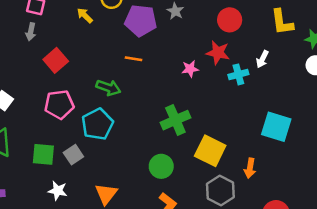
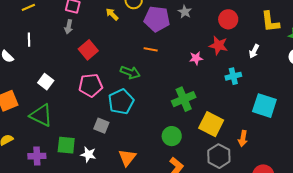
cyan cross: (238, 74) -> (233, 76), moved
green square: (43, 154) -> (66, 145), moved
gray square: (73, 155) -> (101, 126), turned -35

